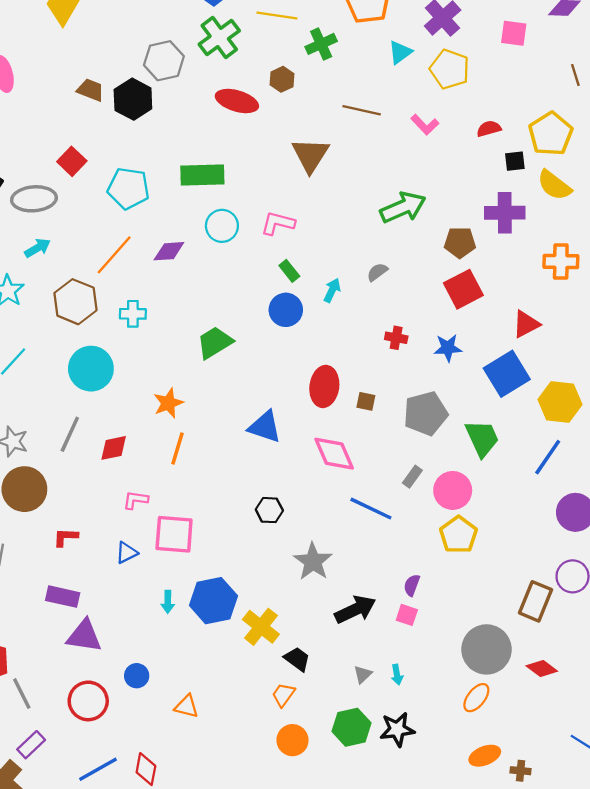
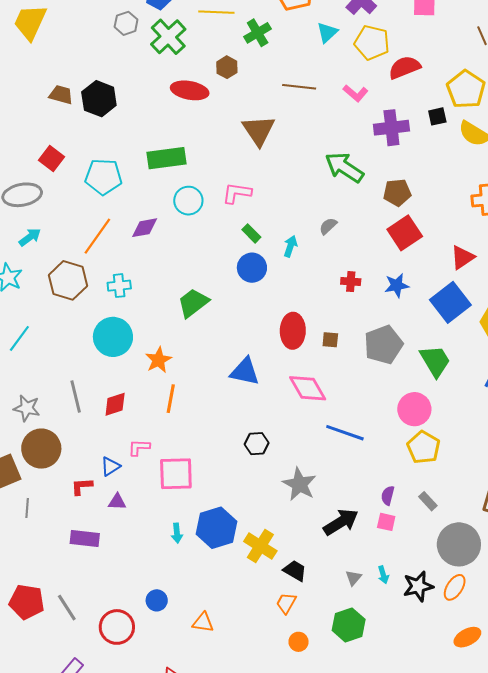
gray hexagon: (164, 61) -> (126, 23), moved, size x0.7
red semicircle: (489, 129) -> (405, 67), moved, size x1.5
green arrow: (403, 207) -> (344, 167), turned -117
purple cross: (505, 213) -> (391, 128), moved
cyan circle: (91, 369) -> (113, 337), moved
gray line: (70, 434) -> (76, 396), turned -32
gray rectangle: (412, 477) -> (428, 501), moved, turned -72
blue triangle: (127, 553) -> (110, 466), moved
purple triangle: (84, 636) -> (117, 502), moved, size x0.6
gray line: (22, 694) -> (67, 608), moved
black star: (397, 729) -> (418, 586), moved
orange circle: (292, 740) -> (299, 642), size x0.7

